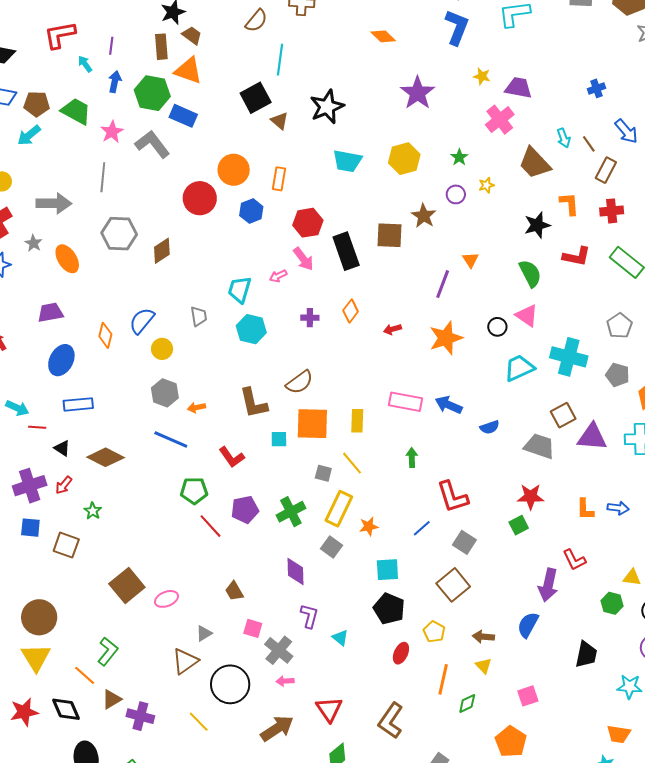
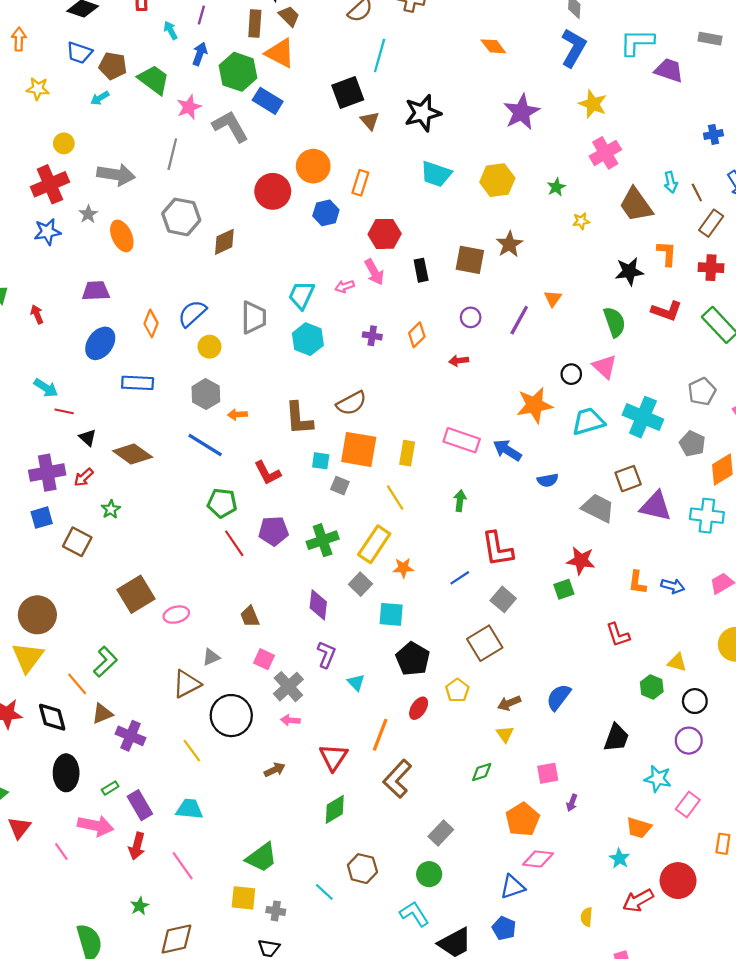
yellow star: (482, 76) -> (593, 104), size x1.5
purple trapezoid: (518, 88) -> (669, 70), moved
cyan arrow: (29, 135) -> (100, 98), size x0.7
purple circle: (456, 194) -> (471, 317), moved
black rectangle: (346, 251) -> (421, 270), size x0.6
gray trapezoid: (199, 316) -> (254, 317), size x1.5
orange star: (446, 338) -> (535, 405), moved
blue rectangle: (78, 404) -> (138, 383), moved
gray square: (323, 473) -> (340, 486), moved
blue square: (30, 528) -> (42, 518), turned -30
cyan square: (387, 570) -> (391, 614), moved
purple arrow: (548, 585) -> (572, 803), moved, size x0.5
brown arrow: (483, 637) -> (509, 703), turned -35
orange line: (443, 679) -> (380, 735), moved
brown arrow: (277, 728) -> (275, 770), size x0.6

